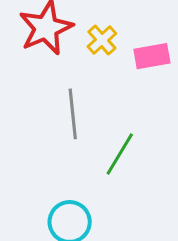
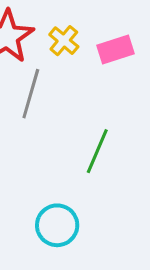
gray line: (73, 114) -> (31, 94), moved, turned 30

